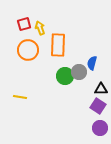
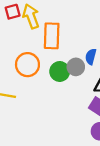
yellow arrow: (40, 28) -> (31, 16), size x1.5
orange circle: (28, 50) -> (27, 65), moved

